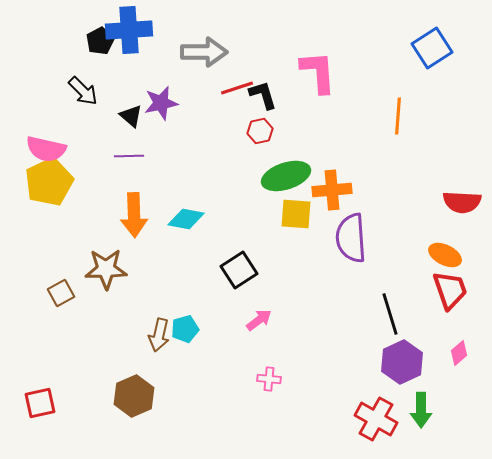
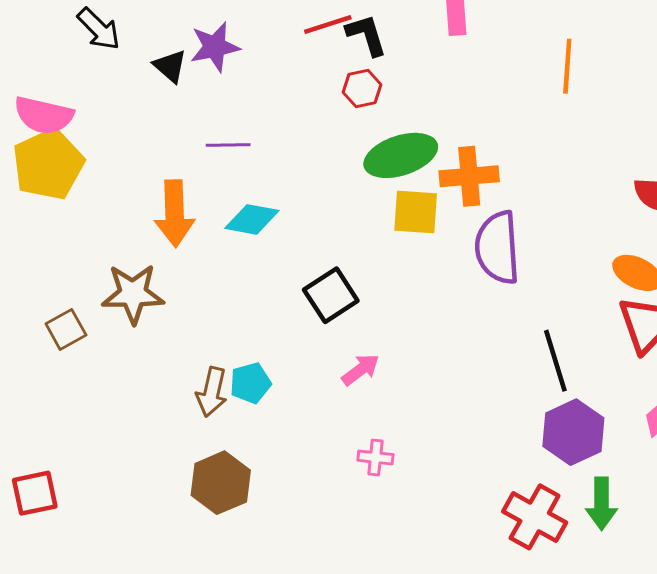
purple line: (129, 156) -> (228, 145), moved
brown hexagon: (134, 396) -> (221, 483), moved

